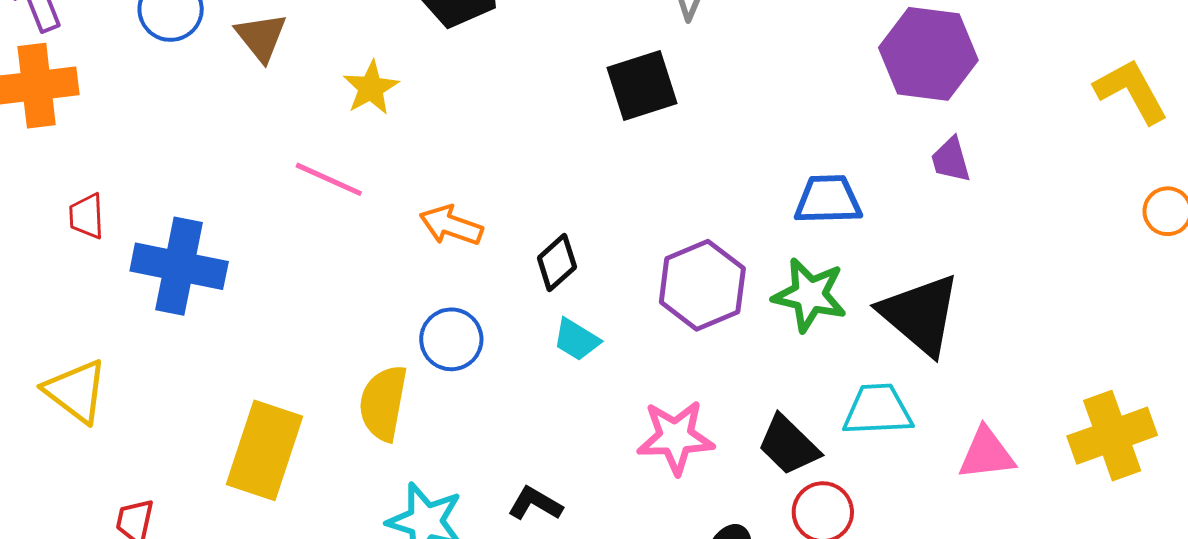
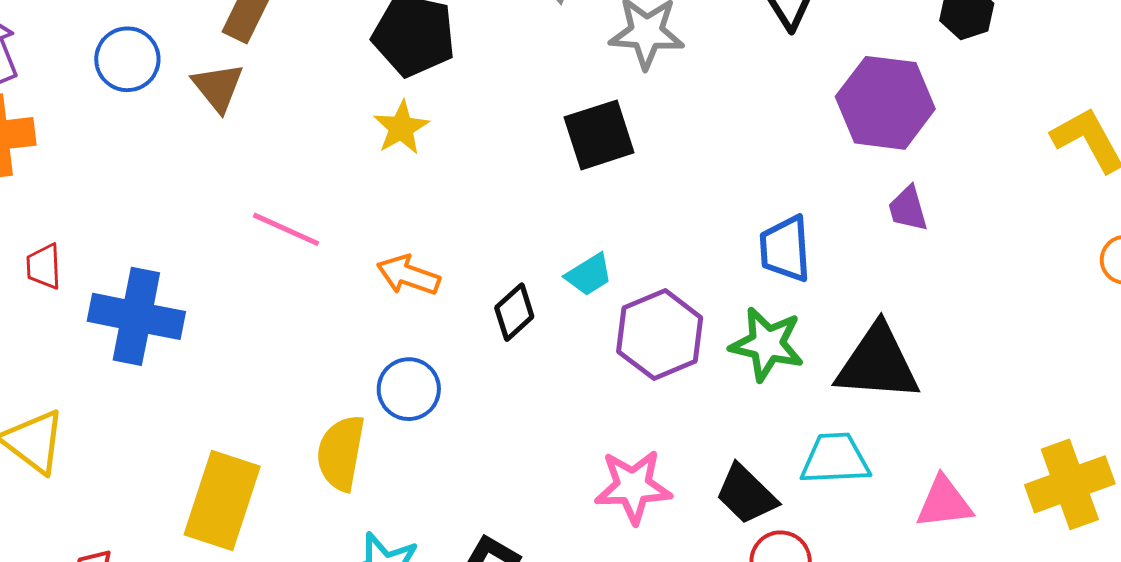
yellow star: (371, 88) -> (401, 128), moved
blue trapezoid: (828, 200) -> (785, 249), turned -92
black triangle: (920, 314) -> (878, 363), turned -36
cyan trapezoid: (576, 340) -> (589, 275), moved, turned -63

